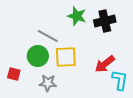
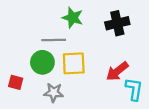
green star: (77, 16) -> (73, 18), moved
gray line: (48, 36) -> (54, 40), turned -30

